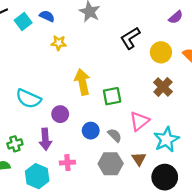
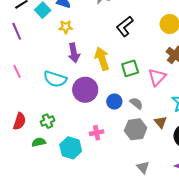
black L-shape: (130, 38) -> (125, 26), moved
yellow star: (59, 43) -> (66, 27), moved
purple circle: (60, 114) -> (85, 90), size x1.6
pink triangle: (139, 121) -> (157, 77), moved
purple arrow: (45, 139) -> (74, 53), moved

